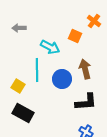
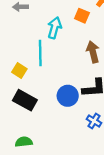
cyan arrow: (50, 47) -> (55, 28), turned -102
blue circle: (62, 79) -> (68, 96), moved

